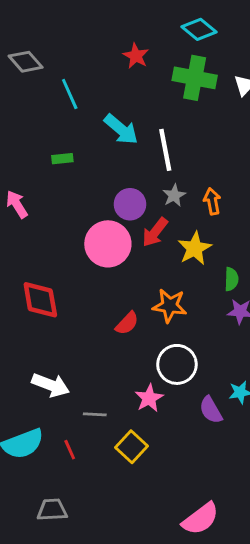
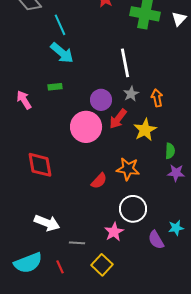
cyan arrow: (121, 129) -> (62, 53), moved
green rectangle: (62, 159) -> (55, 87), moved

